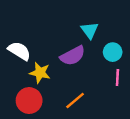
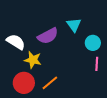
purple semicircle: (73, 56) -> (48, 36), moved
orange line: (75, 101) -> (50, 83), moved

